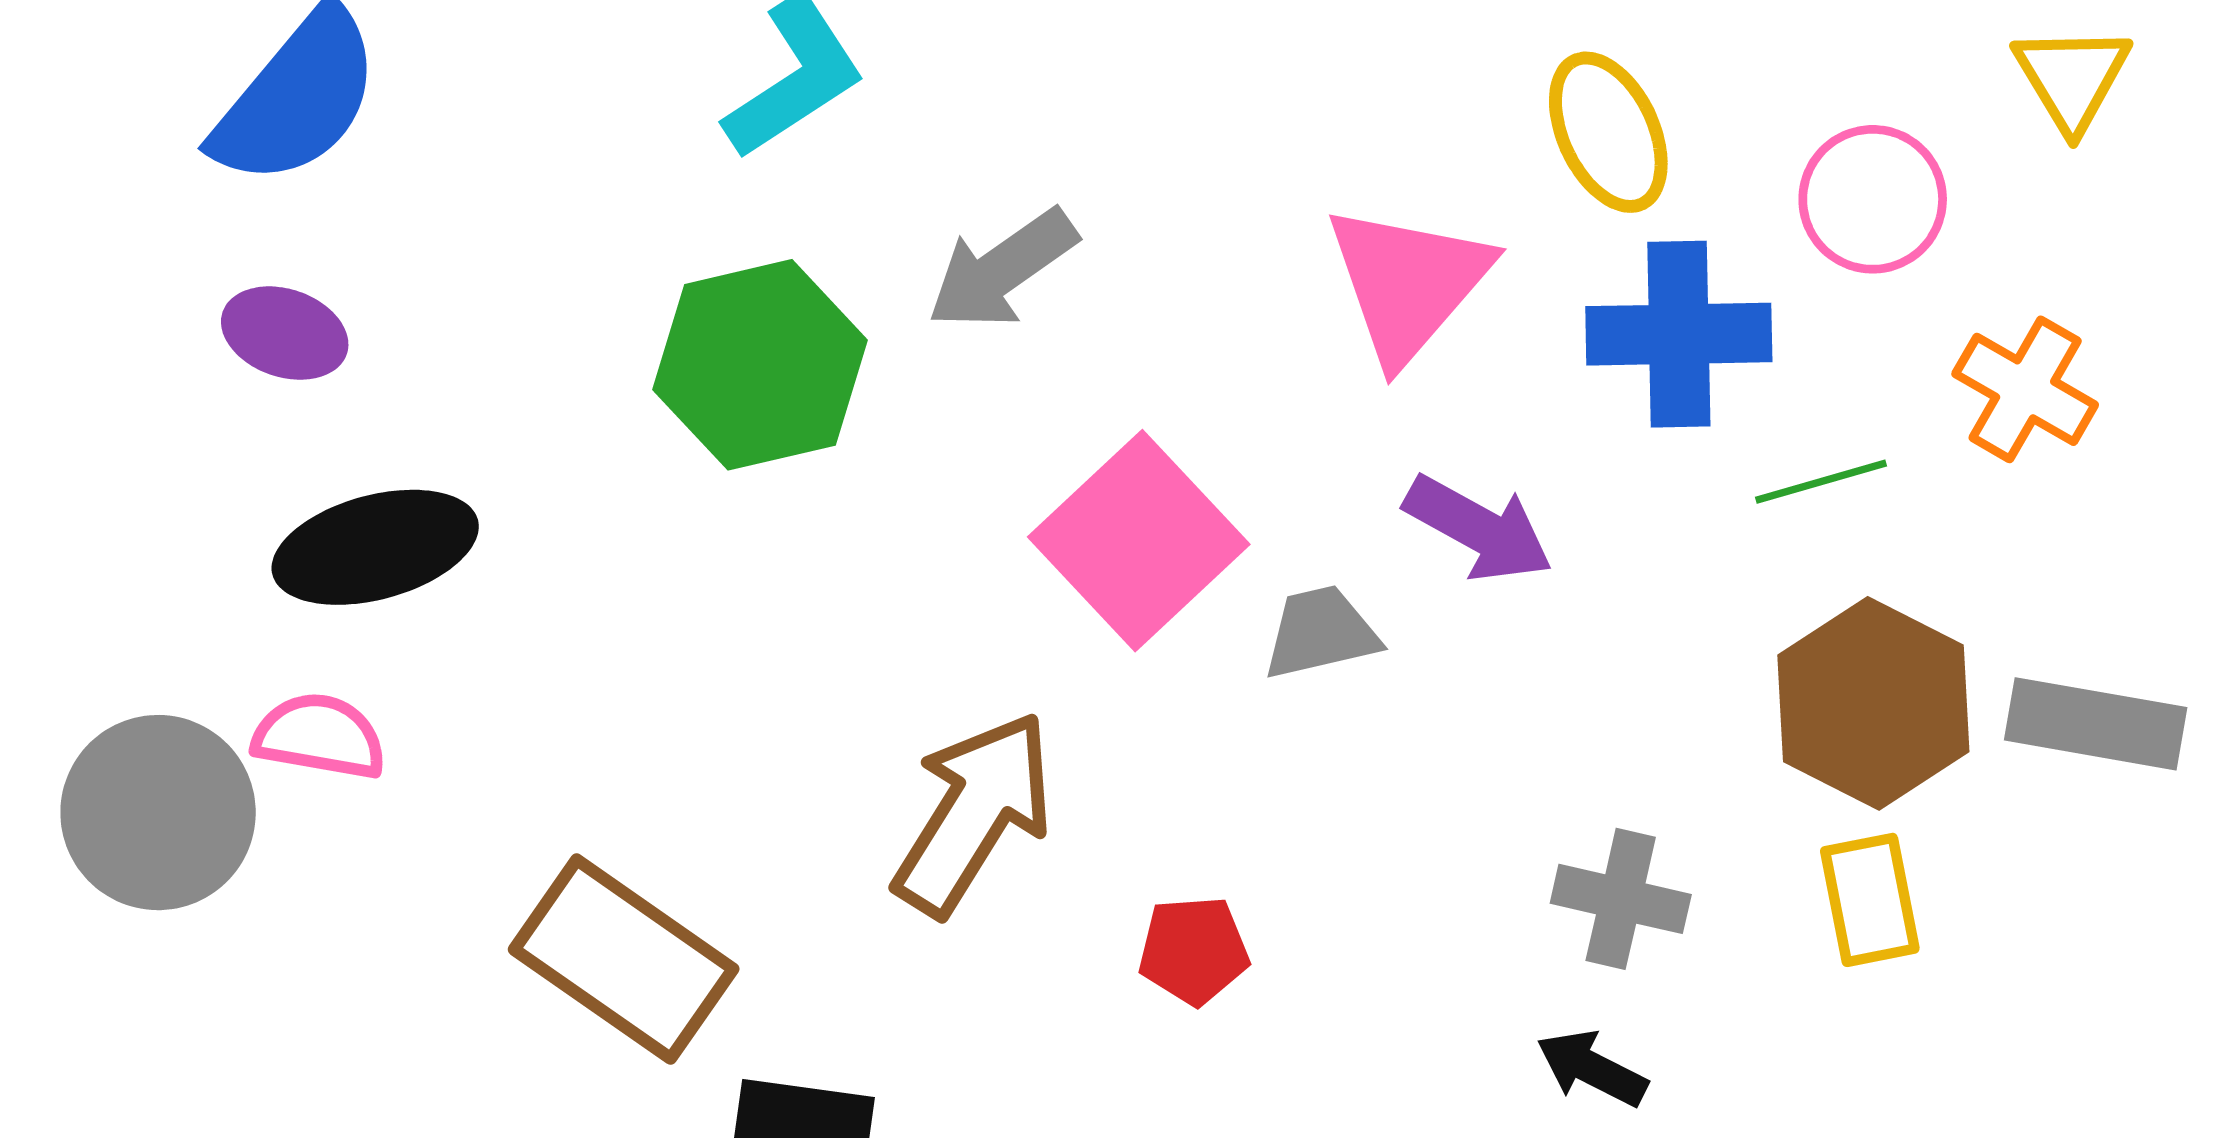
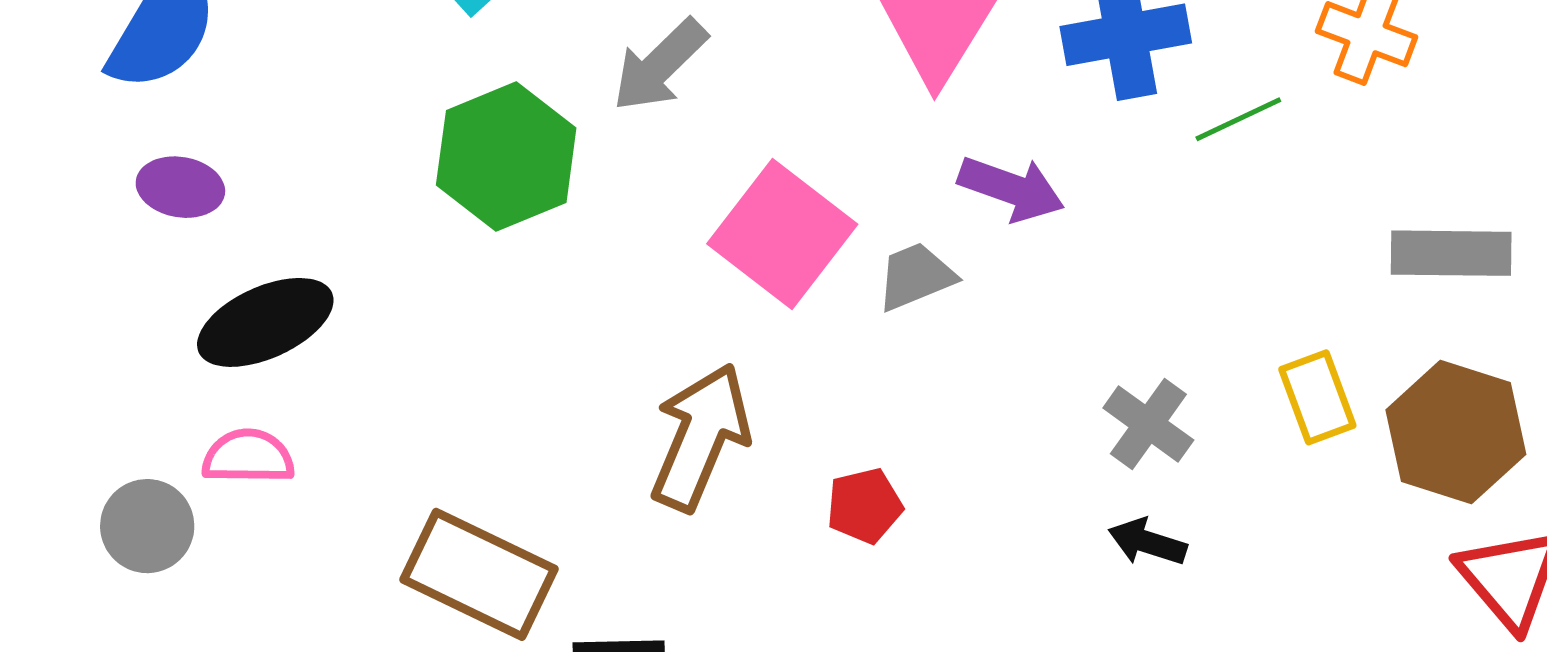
brown hexagon: (1873, 703) -> (1456, 432), moved
gray circle: (158, 813) -> (147, 526), size x0.7
gray cross: (1621, 899) -> (1148, 424), turned 32

